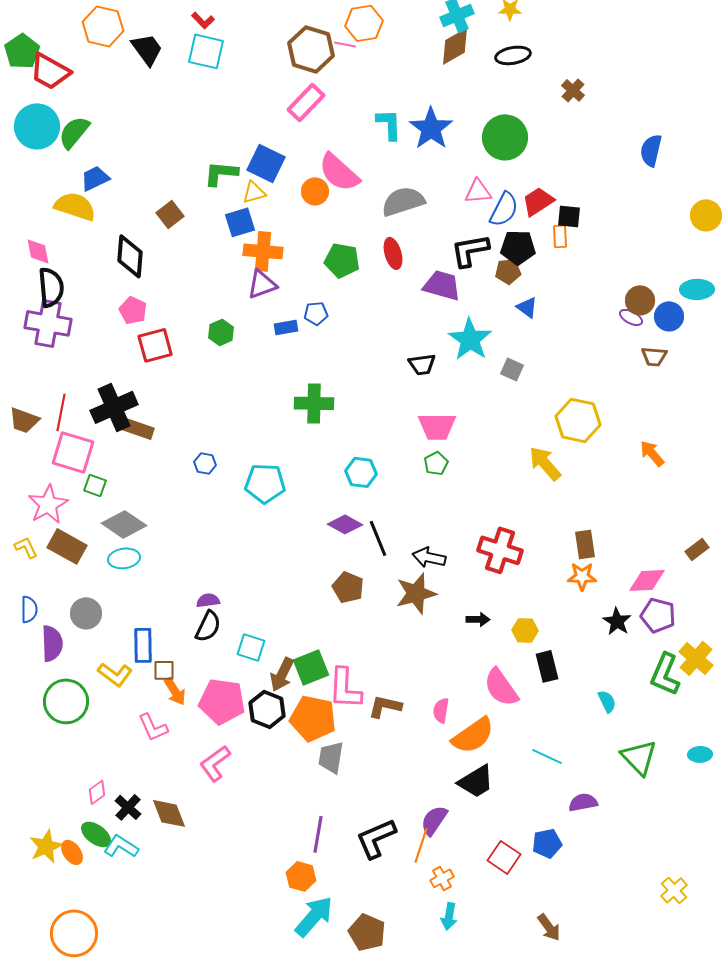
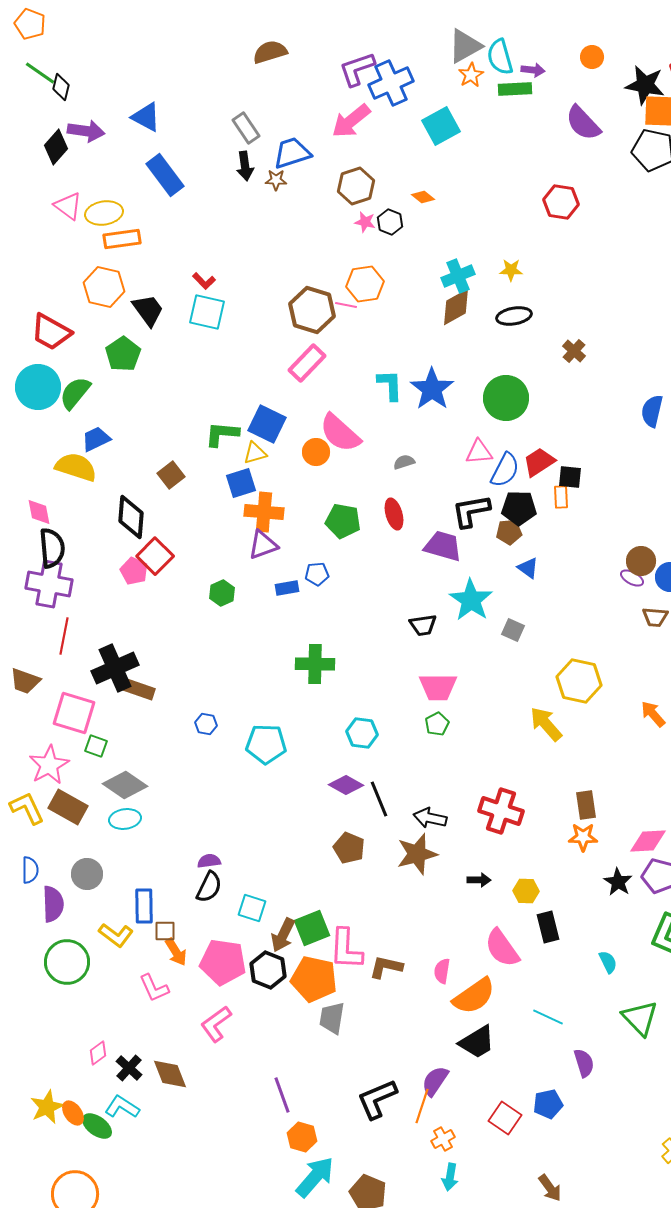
green pentagon: (22, 51) -> (123, 354), moved
gray semicircle: (403, 201) -> (404, 462), size x0.5
red square: (155, 345) -> (155, 556), moved, turned -30
red line: (61, 412) -> (64, 636), moved
yellow L-shape: (26, 547) -> (27, 808), size x1.5
purple semicircle: (583, 802) -> (584, 1063), turned 84
green ellipse: (96, 834) -> (97, 1126), moved
purple line: (318, 834) -> (282, 1095), moved, turned -30

